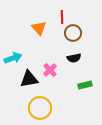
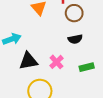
pink cross: (50, 70) -> (57, 62), moved

